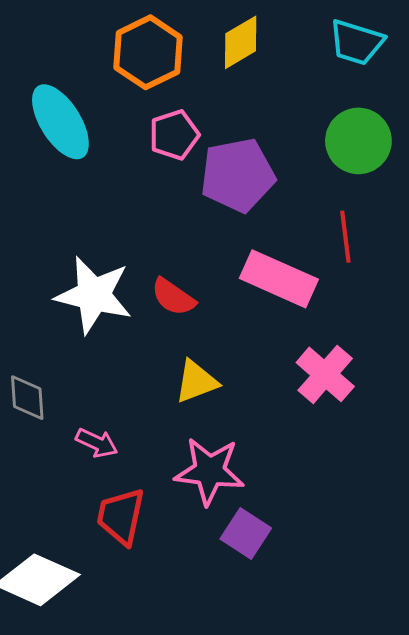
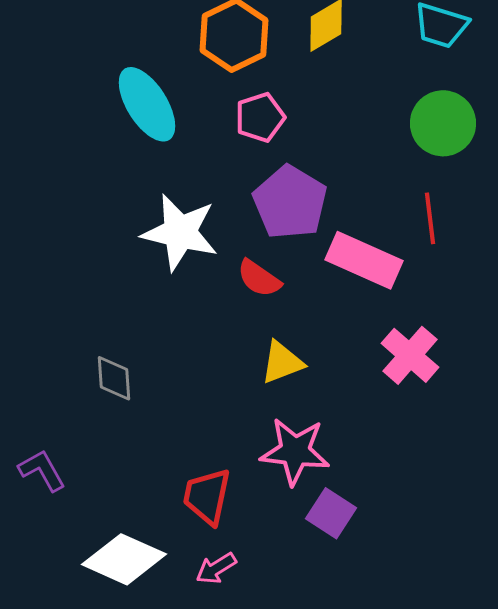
purple pentagon: (238, 175) -> (290, 202), moved, turned -30
white star: (94, 295) -> (180, 232), moved
pink arrow: (97, 443) -> (216, 568), moved, turned 123

